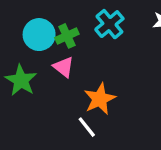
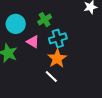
cyan cross: (109, 24) -> (58, 38), moved, turned 30
green cross: (67, 36) -> (45, 20), moved

